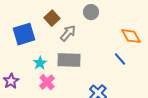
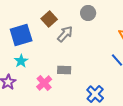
gray rectangle: (69, 60) -> (64, 70), moved, size x0.6
cyan star: (40, 63) -> (21, 61), moved

